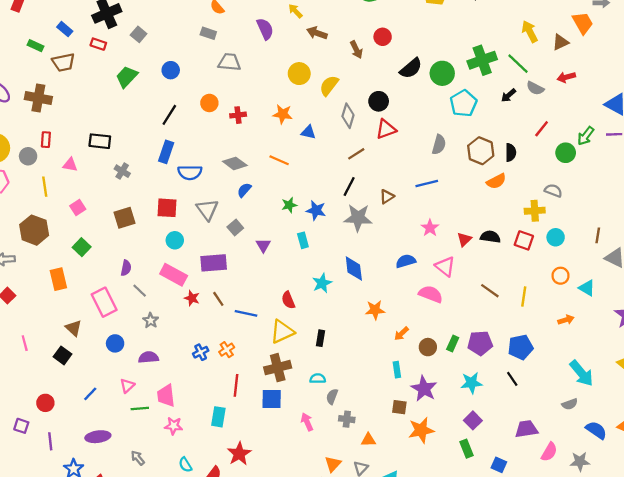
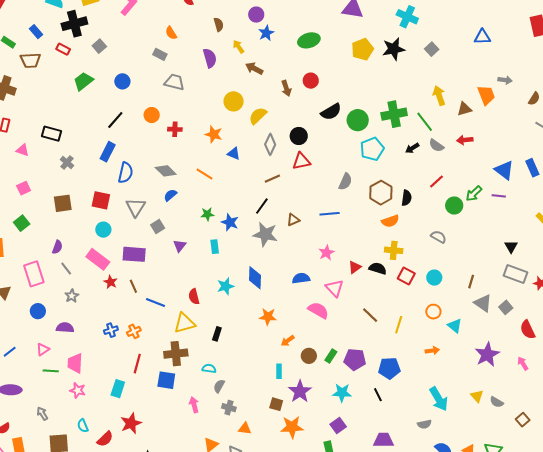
blue semicircle: (190, 172) -> (125, 173), turned -85
yellow cross: (535, 211) -> (394, 250), moved

